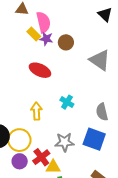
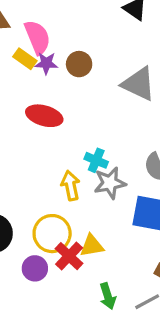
yellow arrow: (36, 111) -> (71, 186), moved
yellow circle: (19, 140) -> (52, 234), moved
gray star: (65, 142) -> (110, 183), moved
yellow triangle: (53, 167) -> (92, 246), moved

